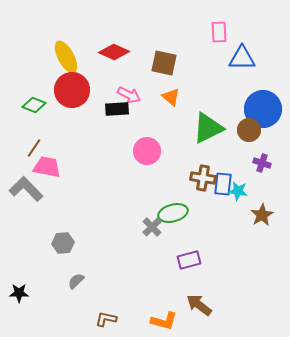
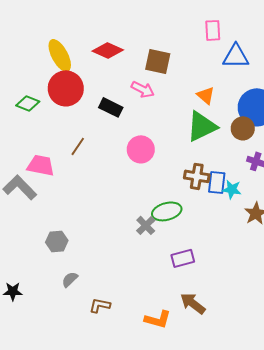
pink arrow: (129, 95) -> (143, 89), moved
orange triangle: (171, 97) -> (206, 95), moved
black rectangle: (117, 109) -> (111, 107), turned 30
brown line: (34, 148) -> (78, 146), moved
brown L-shape: (106, 319) -> (100, 305), moved

